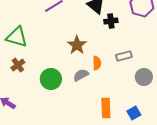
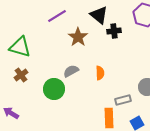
brown star: (77, 45) -> (78, 37), moved
gray rectangle: (124, 56) -> (123, 100), moved
gray semicircle: (81, 75) -> (71, 71), moved

